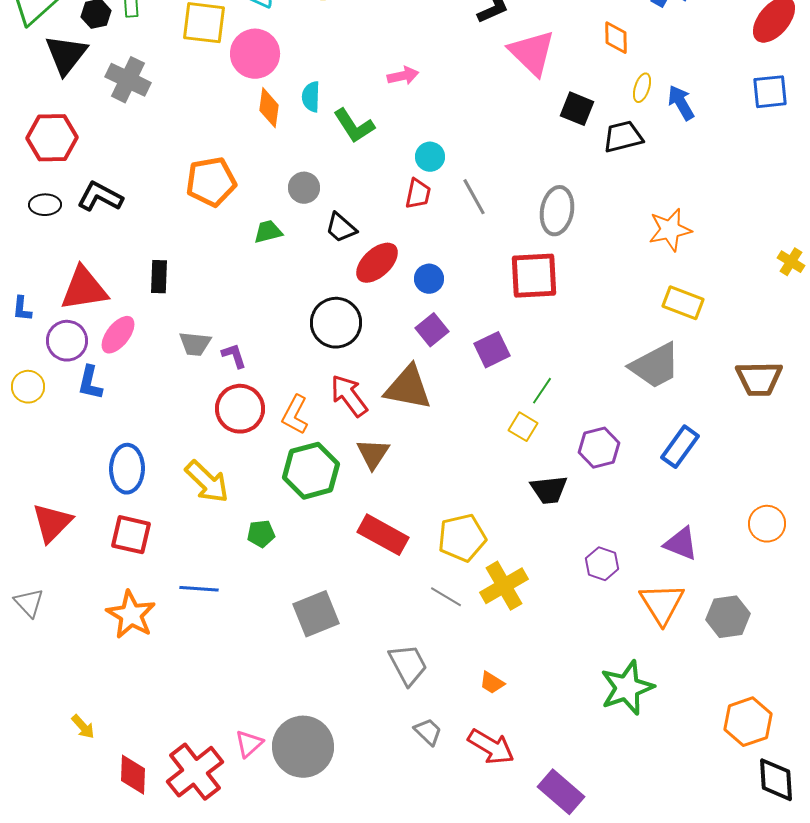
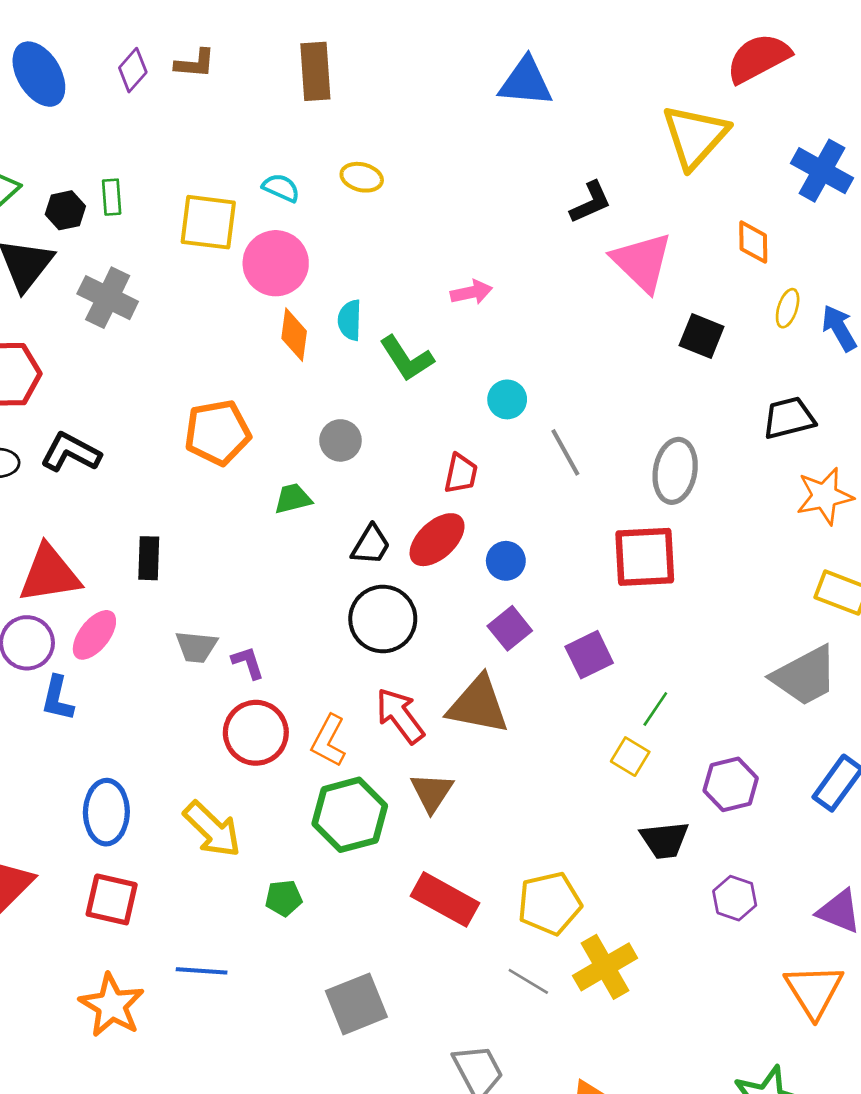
black trapezoid: (623, 137) -> (789, 418), moved
red trapezoid: (418, 194) -> (461, 474), moved
black trapezoid: (341, 228) -> (371, 545), moved, turned -100
purple hexagon: (602, 564) -> (735, 898), moved

